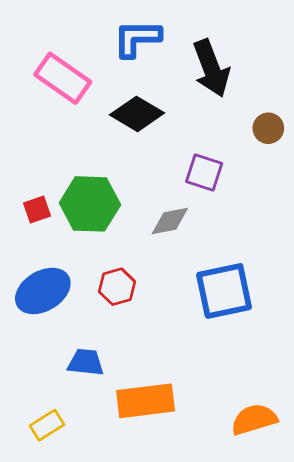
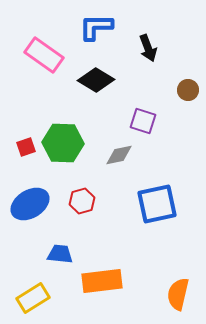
black arrow: (211, 68) -> (148, 48), size x0.7
orange semicircle: (254, 419) -> (178, 294), turned -60
yellow rectangle: (47, 425) -> (33, 298), size x1.4

